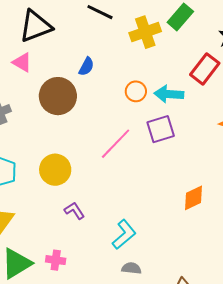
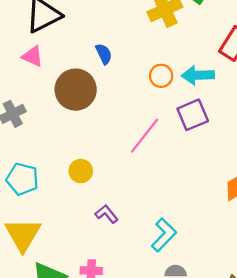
blue semicircle: (86, 66) -> (104, 54), turned -48
yellow circle: (55, 170) -> (81, 171), size x0.7

